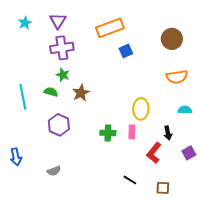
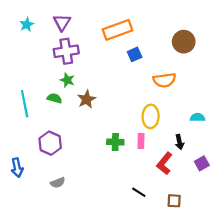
orange semicircle: (177, 77) -> (164, 80), moved
purple hexagon: (59, 125) -> (50, 143), moved

